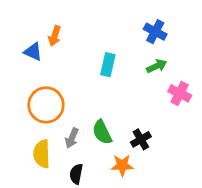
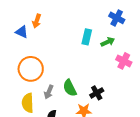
blue cross: (155, 32) -> (117, 18), moved
cyan rectangle: (108, 65) -> (87, 37), moved

